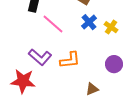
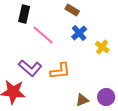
yellow cross: (111, 27) -> (102, 47), moved
purple circle: (114, 64) -> (106, 97), moved

